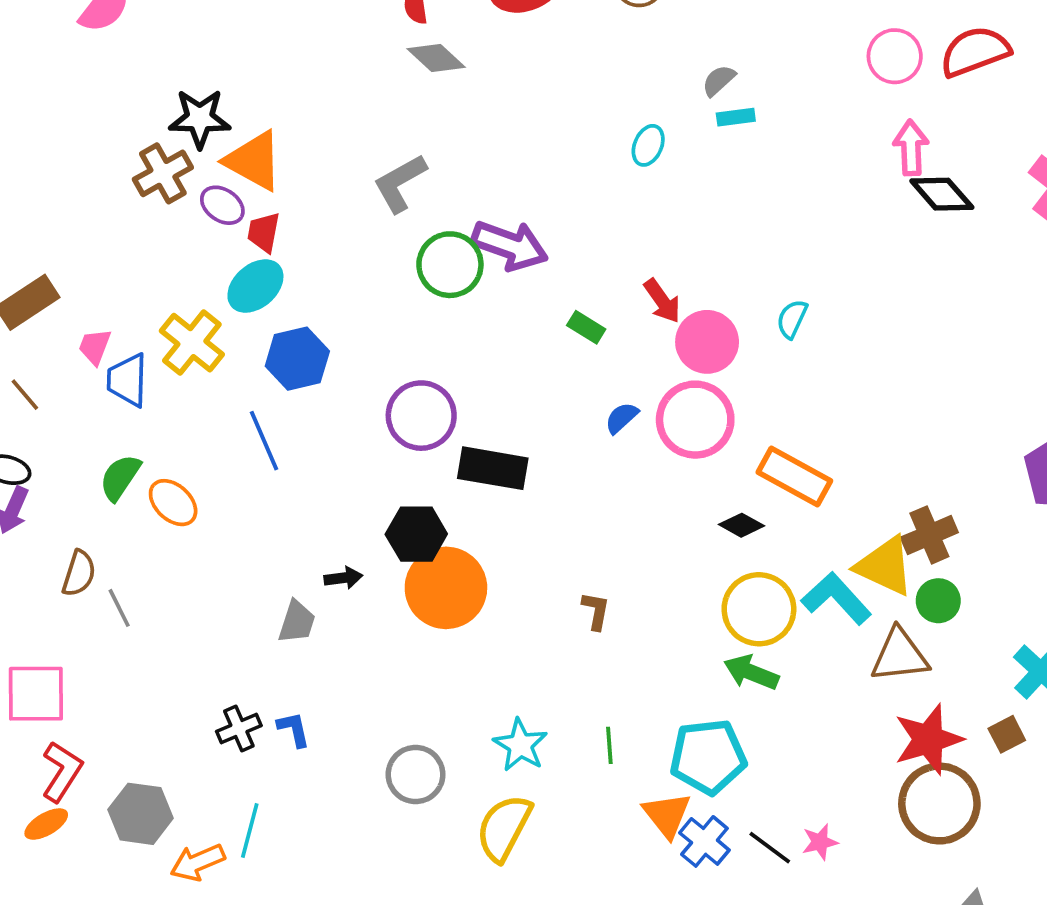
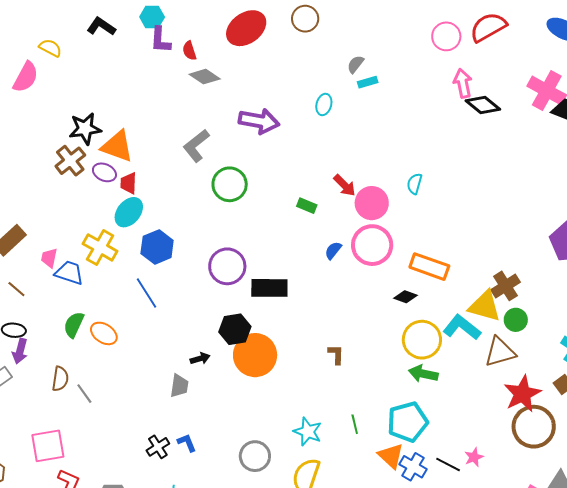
purple arrow: (510, 245) -> (259, 121), moved
blue trapezoid: (127, 380) -> (69, 273), turned 116

